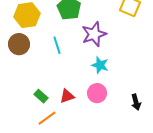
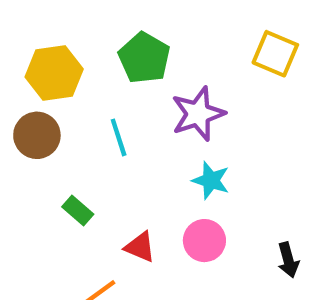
green rectangle: (41, 96) -> (78, 210), moved
red triangle: (67, 96) -> (140, 247), turned 42

